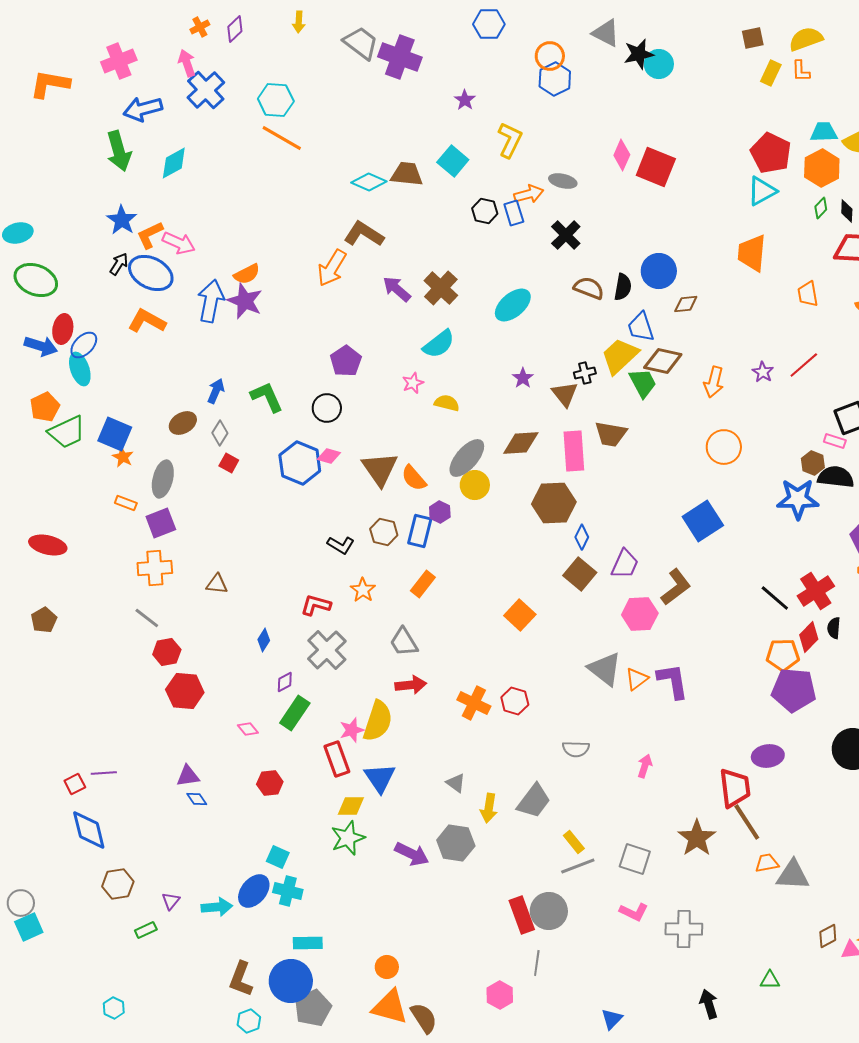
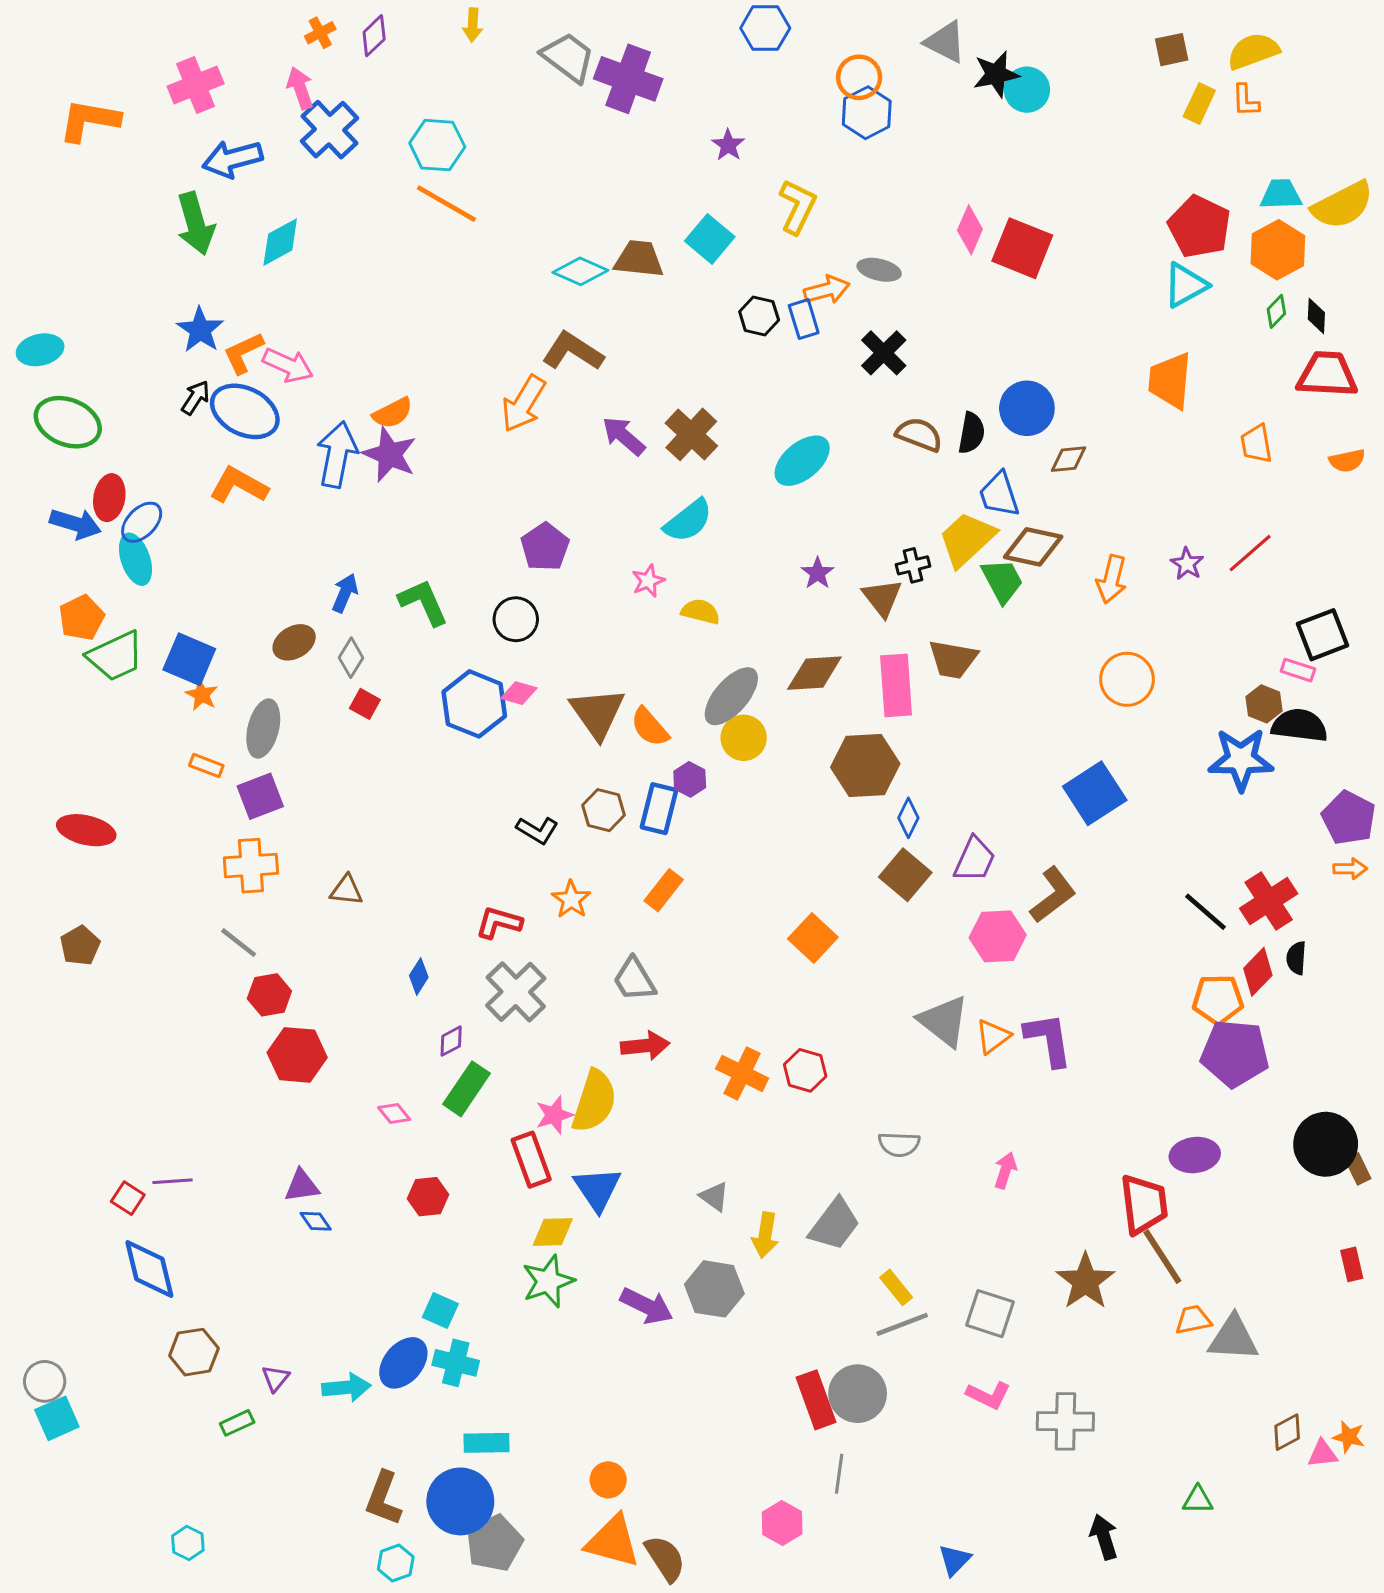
red square: (75, 784) -> (128, 1198), turned -30

